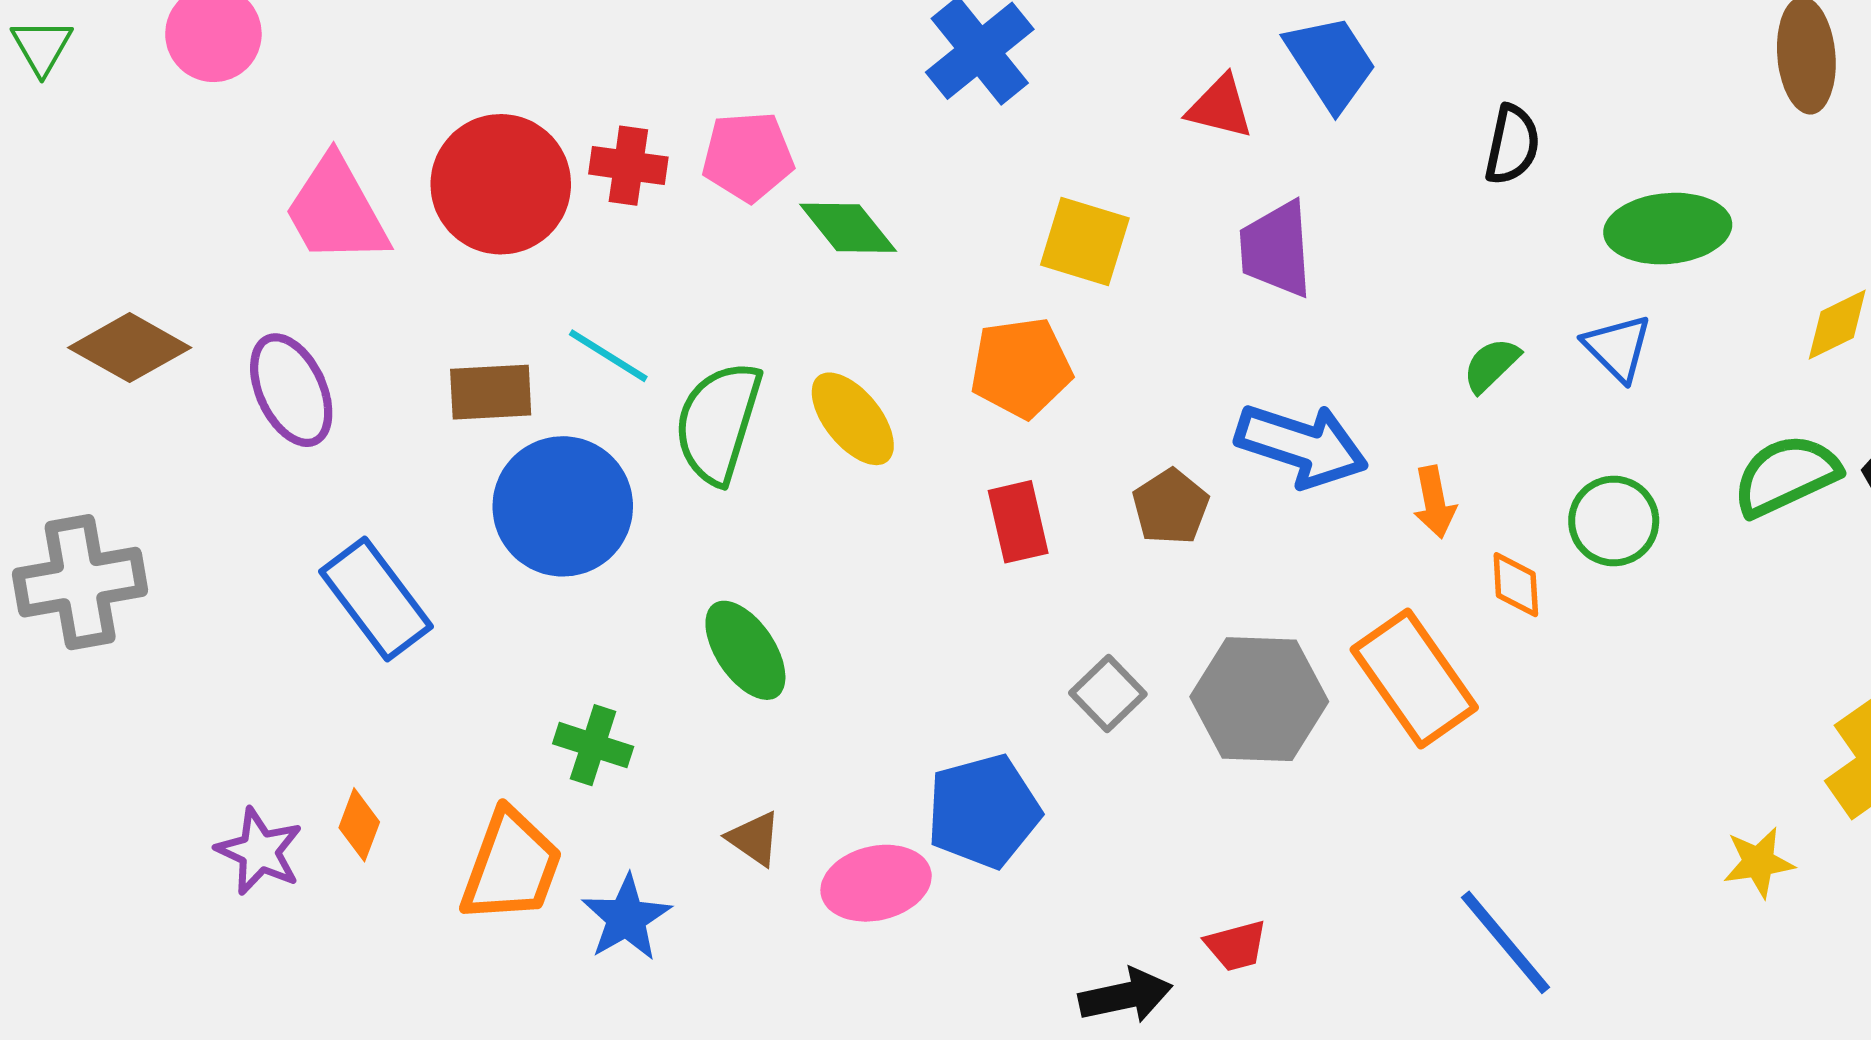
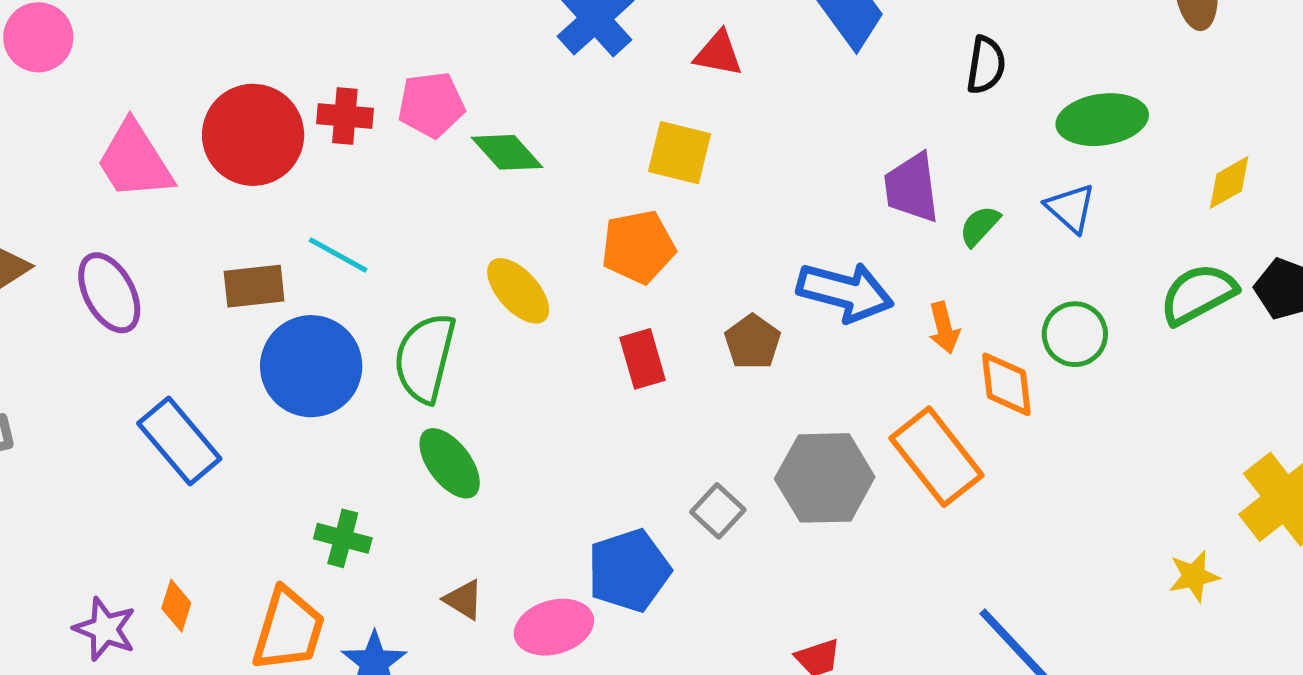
red triangle: (1220, 107) -> (718, 54), moved
purple trapezoid: (1276, 249) -> (912, 188), moved
green semicircle: (718, 423) -> (425, 358), moved
orange diamond: (1516, 585) -> (1006, 384), size x1.4
gray square: (1108, 693) -> (718, 511), moved

